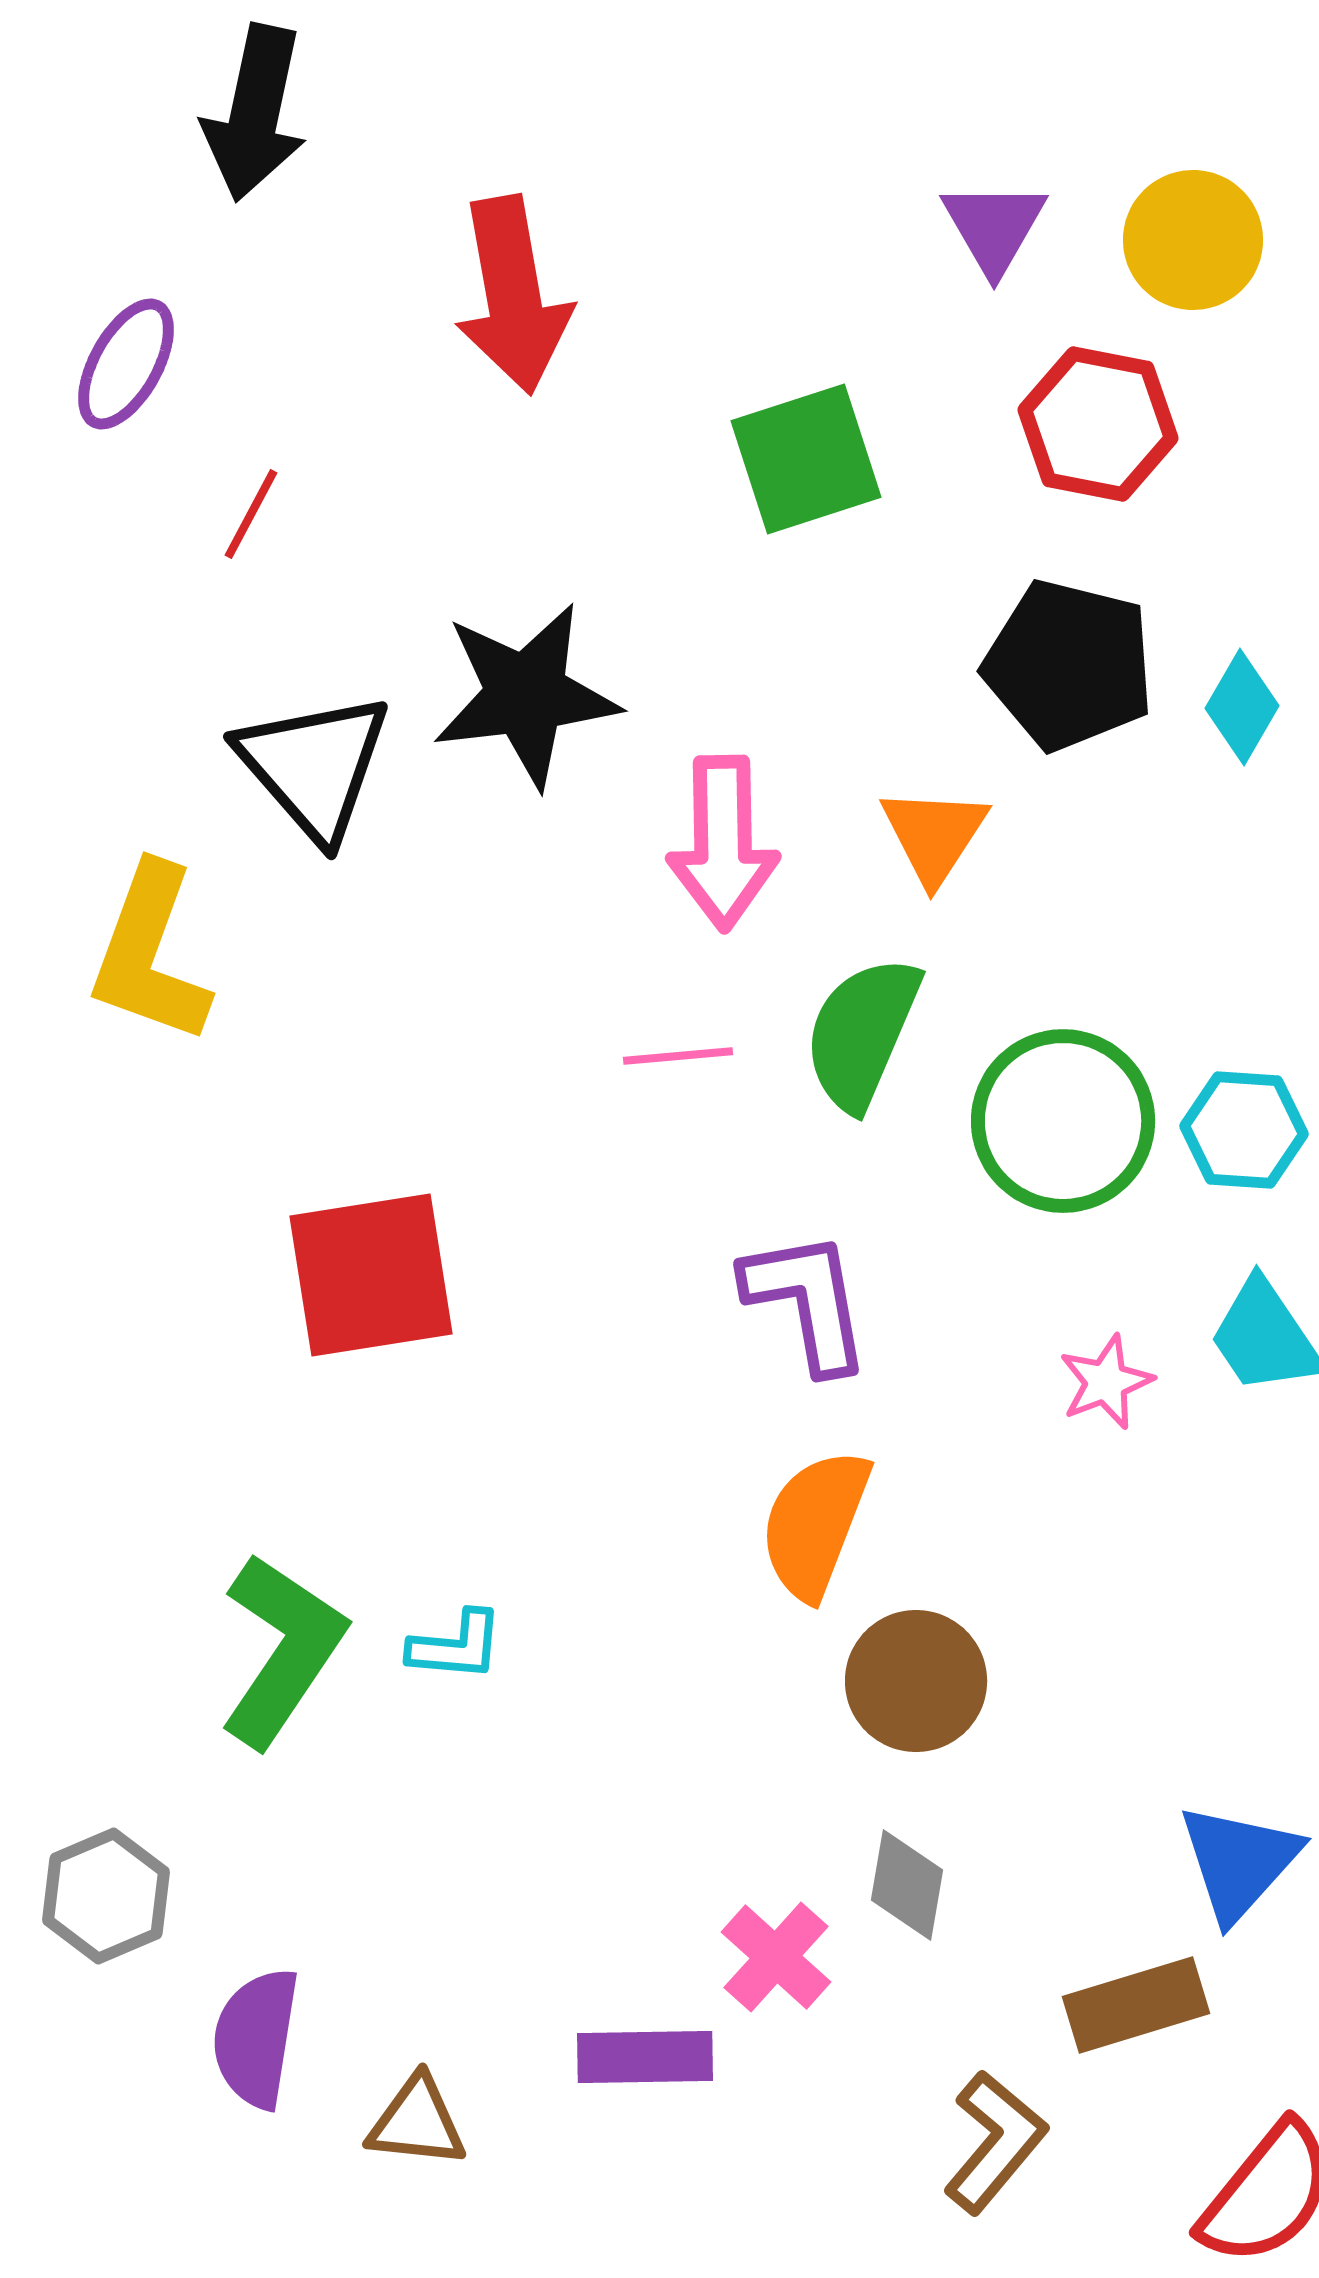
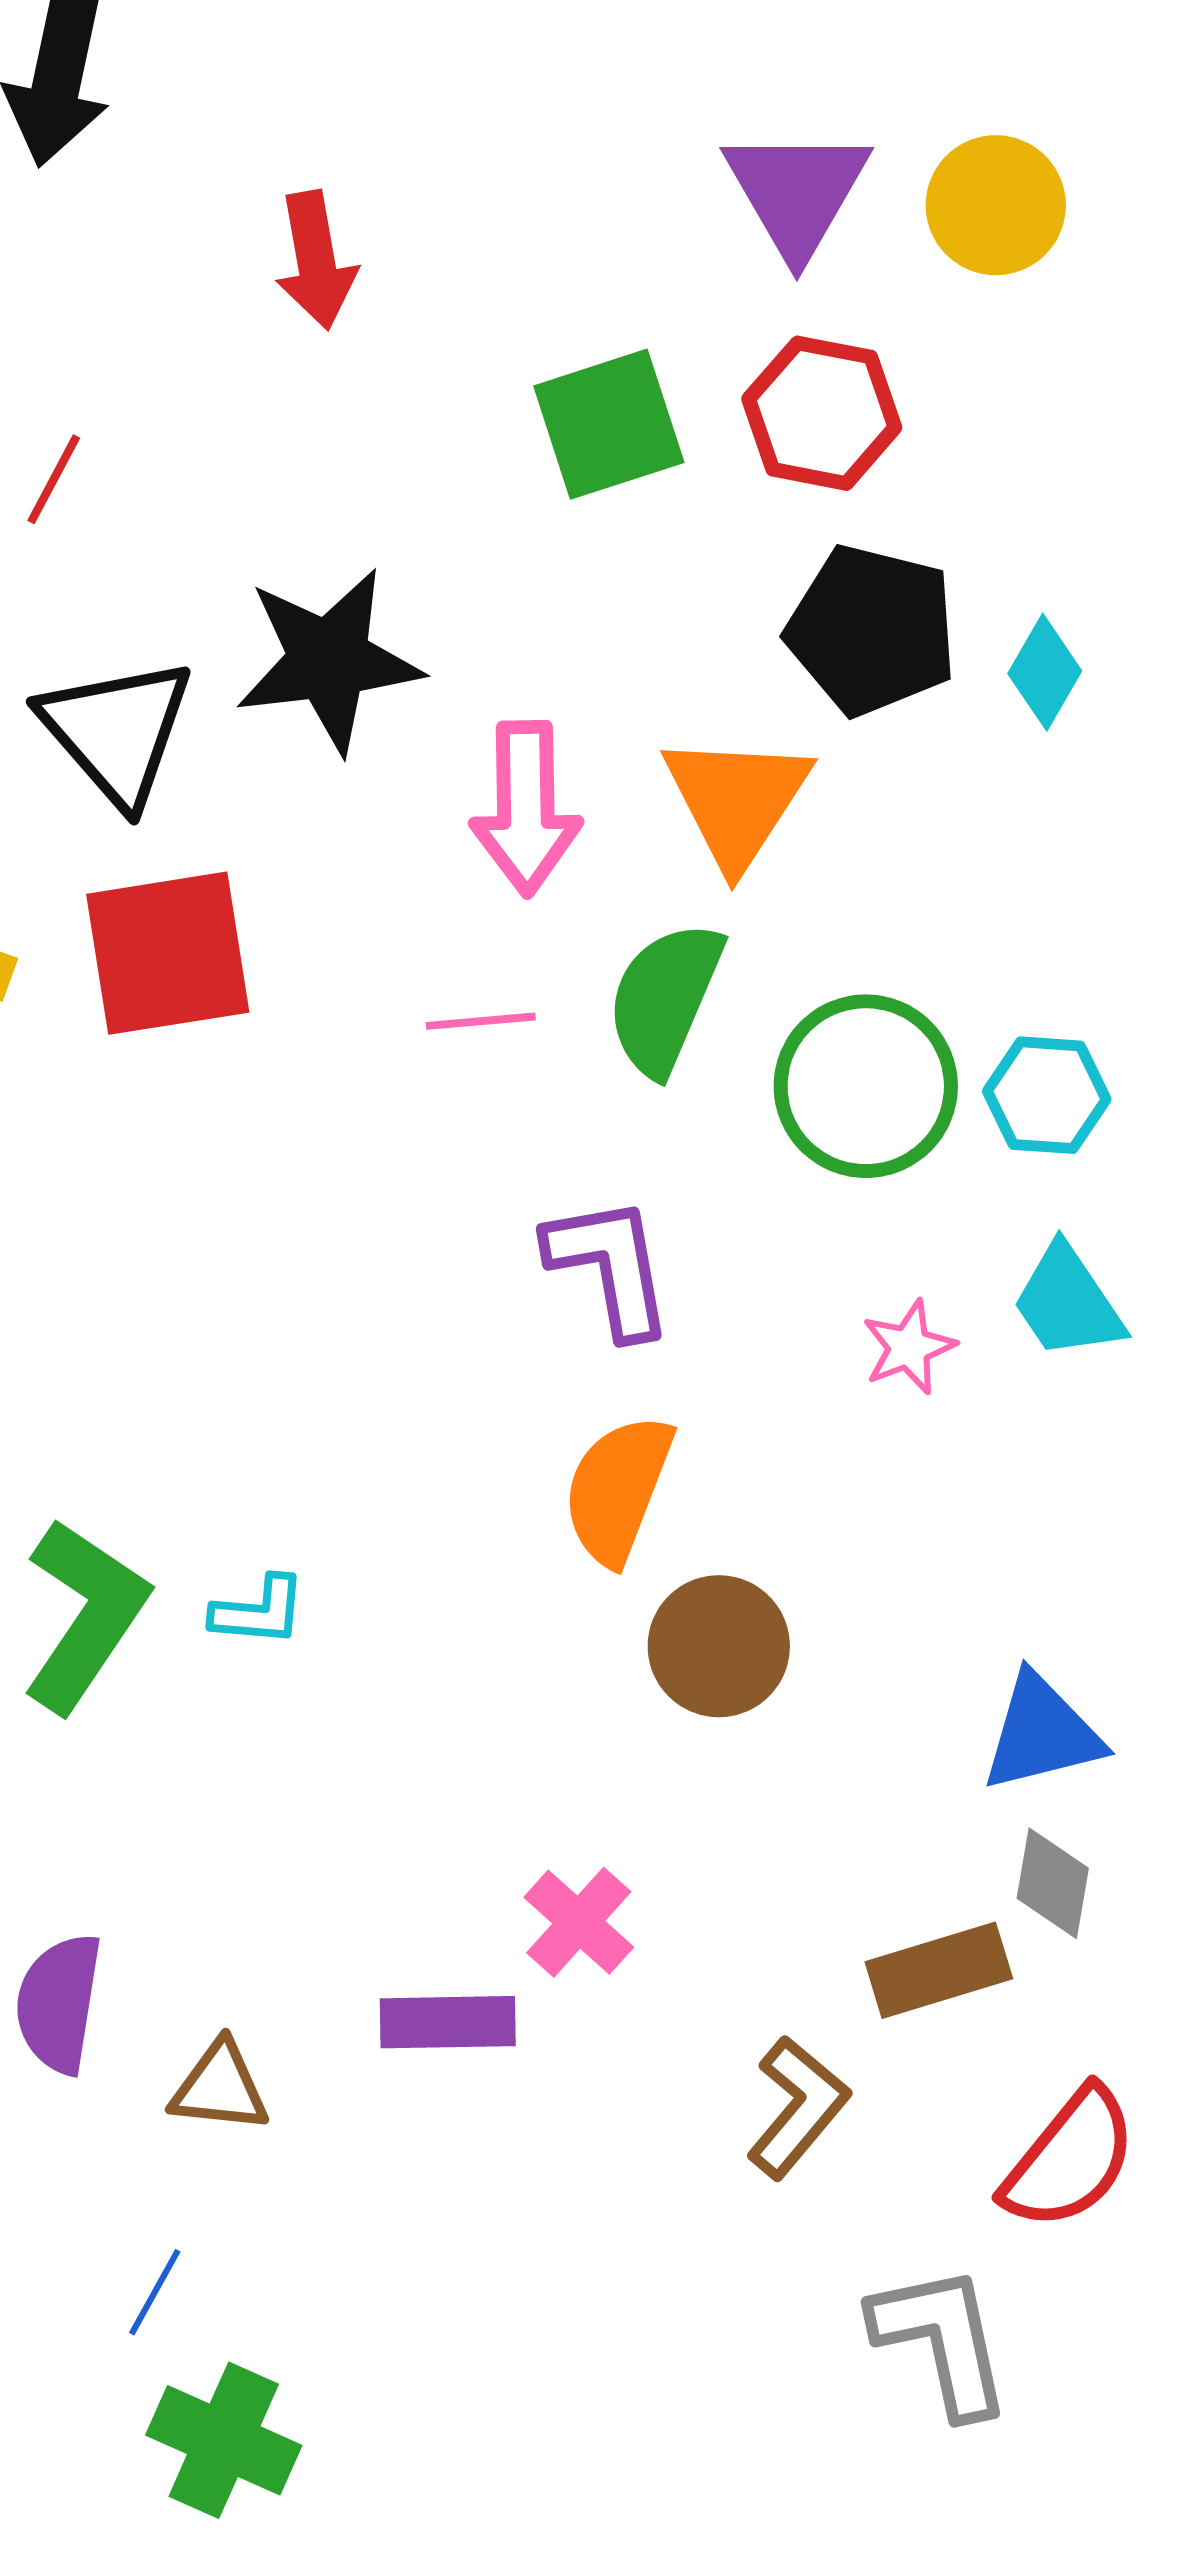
purple triangle: (994, 227) -> (797, 192), size x1.4
red arrow: (513, 295) -> (316, 260), size x0.7
red hexagon: (1098, 424) -> (822, 413), moved
orange triangle: (934, 835) -> (737, 800), size x1.4
red square: (371, 1275) -> (168, 953), moved
blue triangle: (1239, 1862) -> (1042, 1733), moved, turned 34
gray diamond: (907, 1885) -> (1053, 1883), moved

